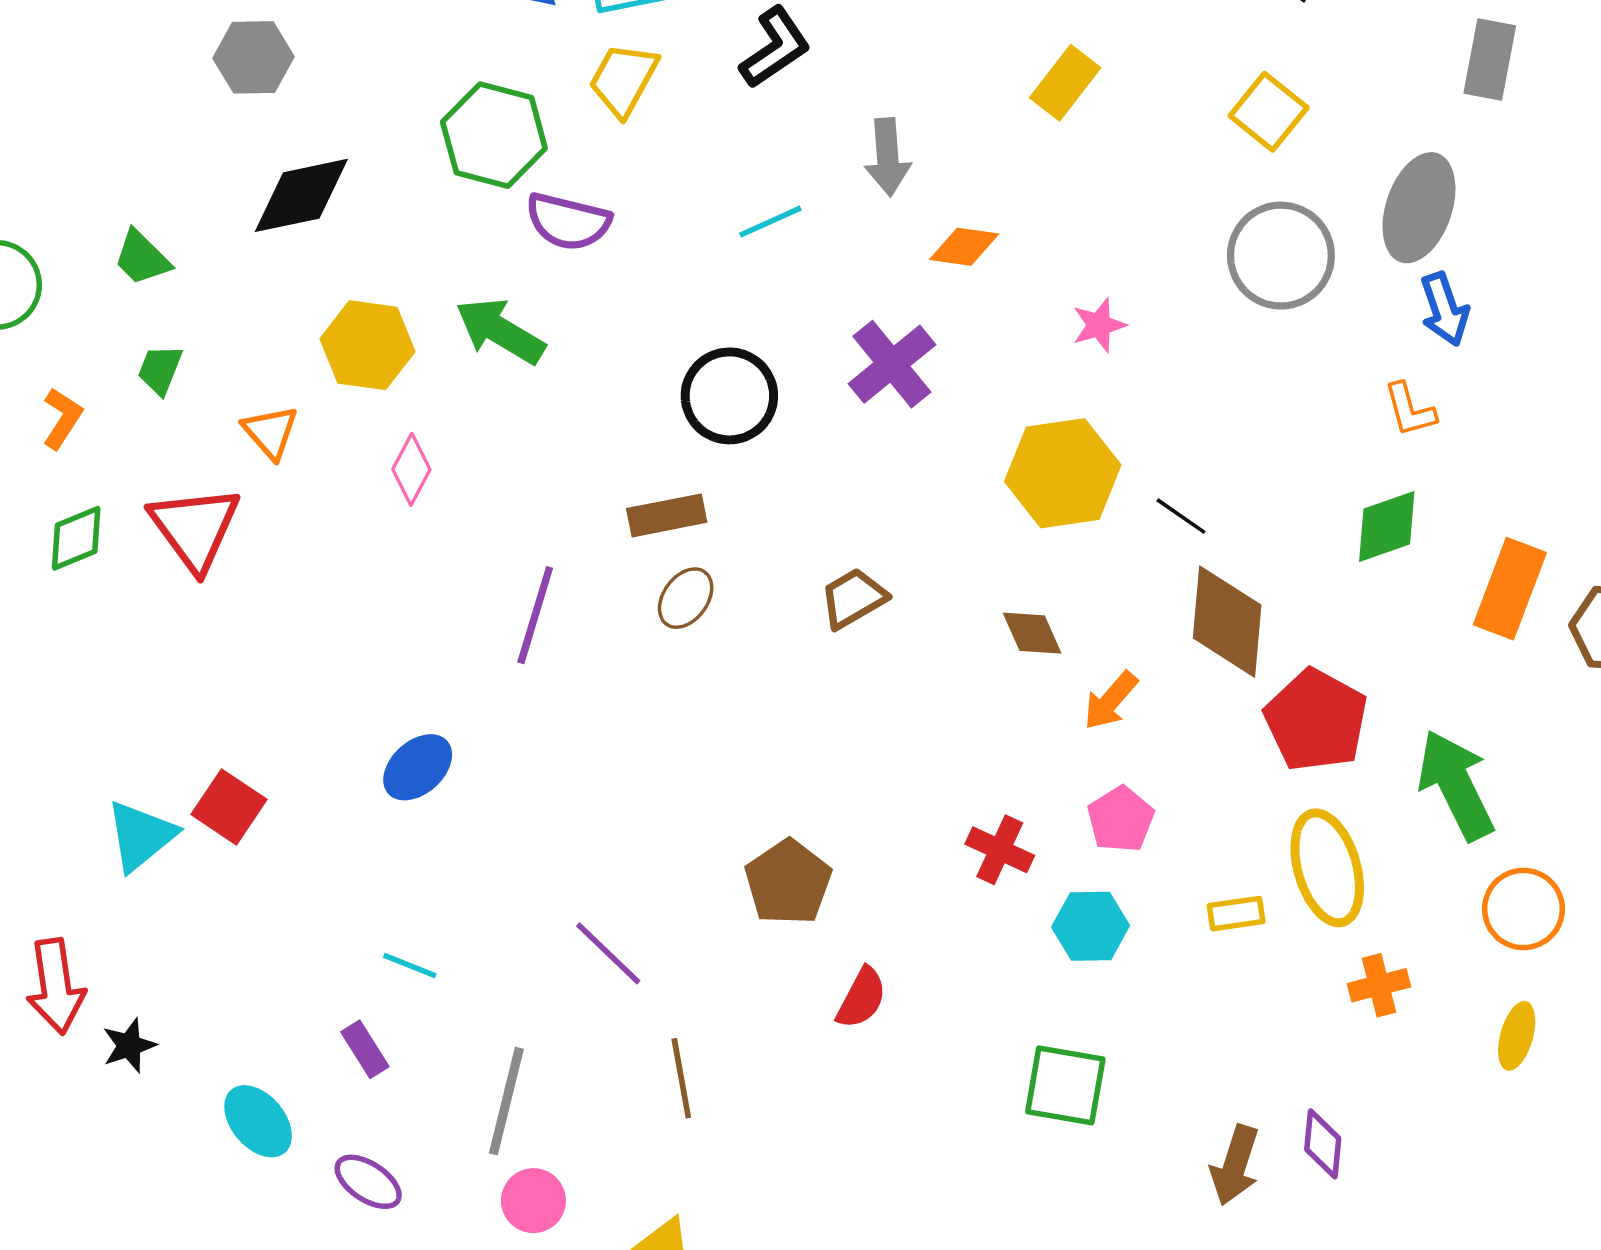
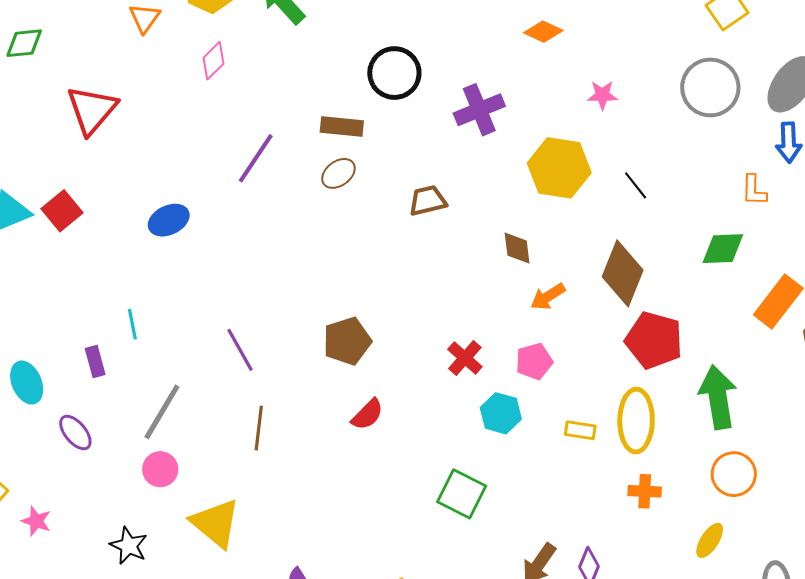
purple cross: (892, 364) -> (479, 110), moved
black line: (1181, 516) -> (636, 185), moved
red triangle: (195, 528) -> (92, 110), moved
red pentagon: (1316, 720) -> (654, 340), turned -30
cyan line: (410, 965) -> (132, 324), turned 40

